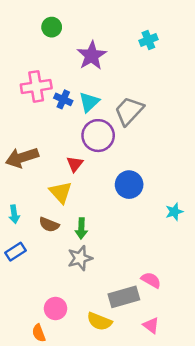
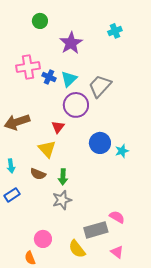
cyan star: (174, 212) -> (122, 151), moved
yellow semicircle: (99, 321) -> (77, 249), turned 30

